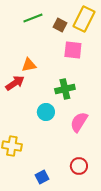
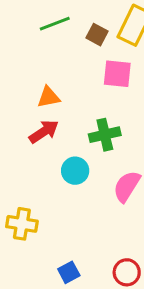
red arrow: (15, 83) -> (44, 132), moved
red circle: (79, 166) -> (127, 272), moved

